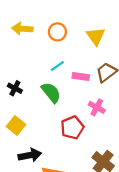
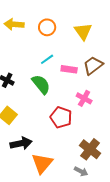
red pentagon: (72, 128) -> (61, 117), turned -30

